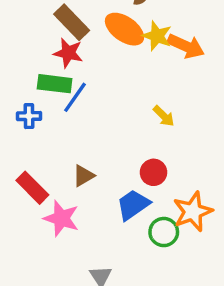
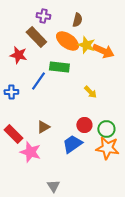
red star: (68, 53) -> (18, 55), moved
green rectangle: (55, 84) -> (59, 67), moved
orange star: (193, 212) -> (107, 148), turned 30
green circle: (164, 232) -> (106, 129), moved

